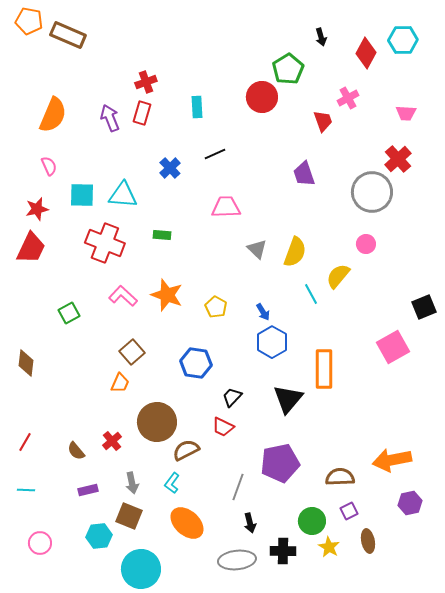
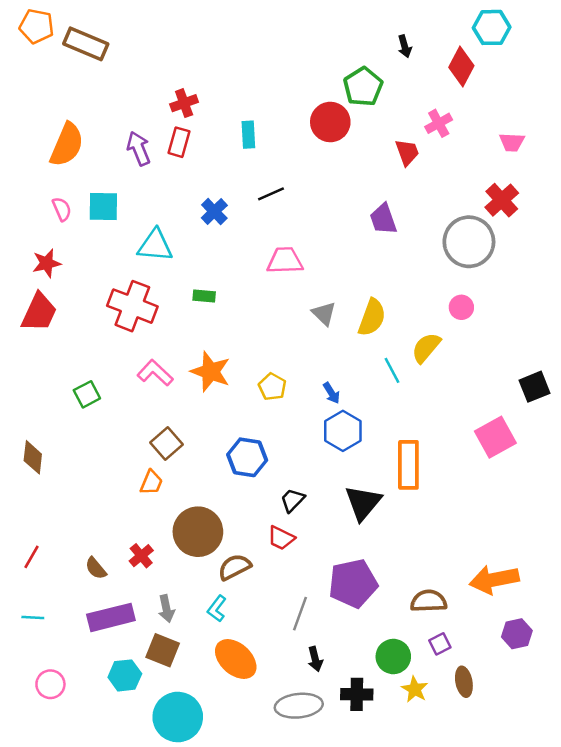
cyan hexagon: (403, 40) -> (492, 27), moved
cyan square: (82, 195) -> (103, 206), moved
purple rectangle: (88, 490) -> (111, 617), size x1.8

